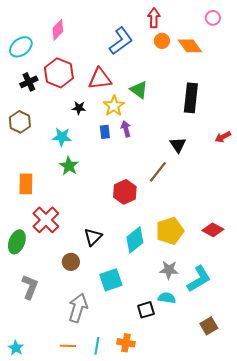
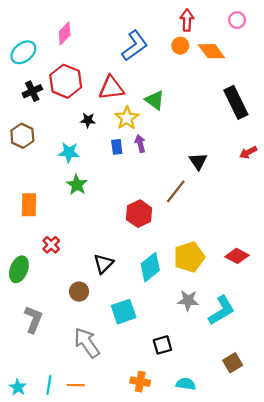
red arrow: (154, 18) -> (187, 20), moved
black rectangle: (191, 98) -> (236, 102), moved, turned -32
red cross: (46, 220) -> (51, 245), size x0.6
cyan semicircle: (167, 298) -> (186, 384), moved
gray arrow: (78, 308) -> (87, 343), turned -52
cyan line: (97, 346) -> (49, 385), moved

